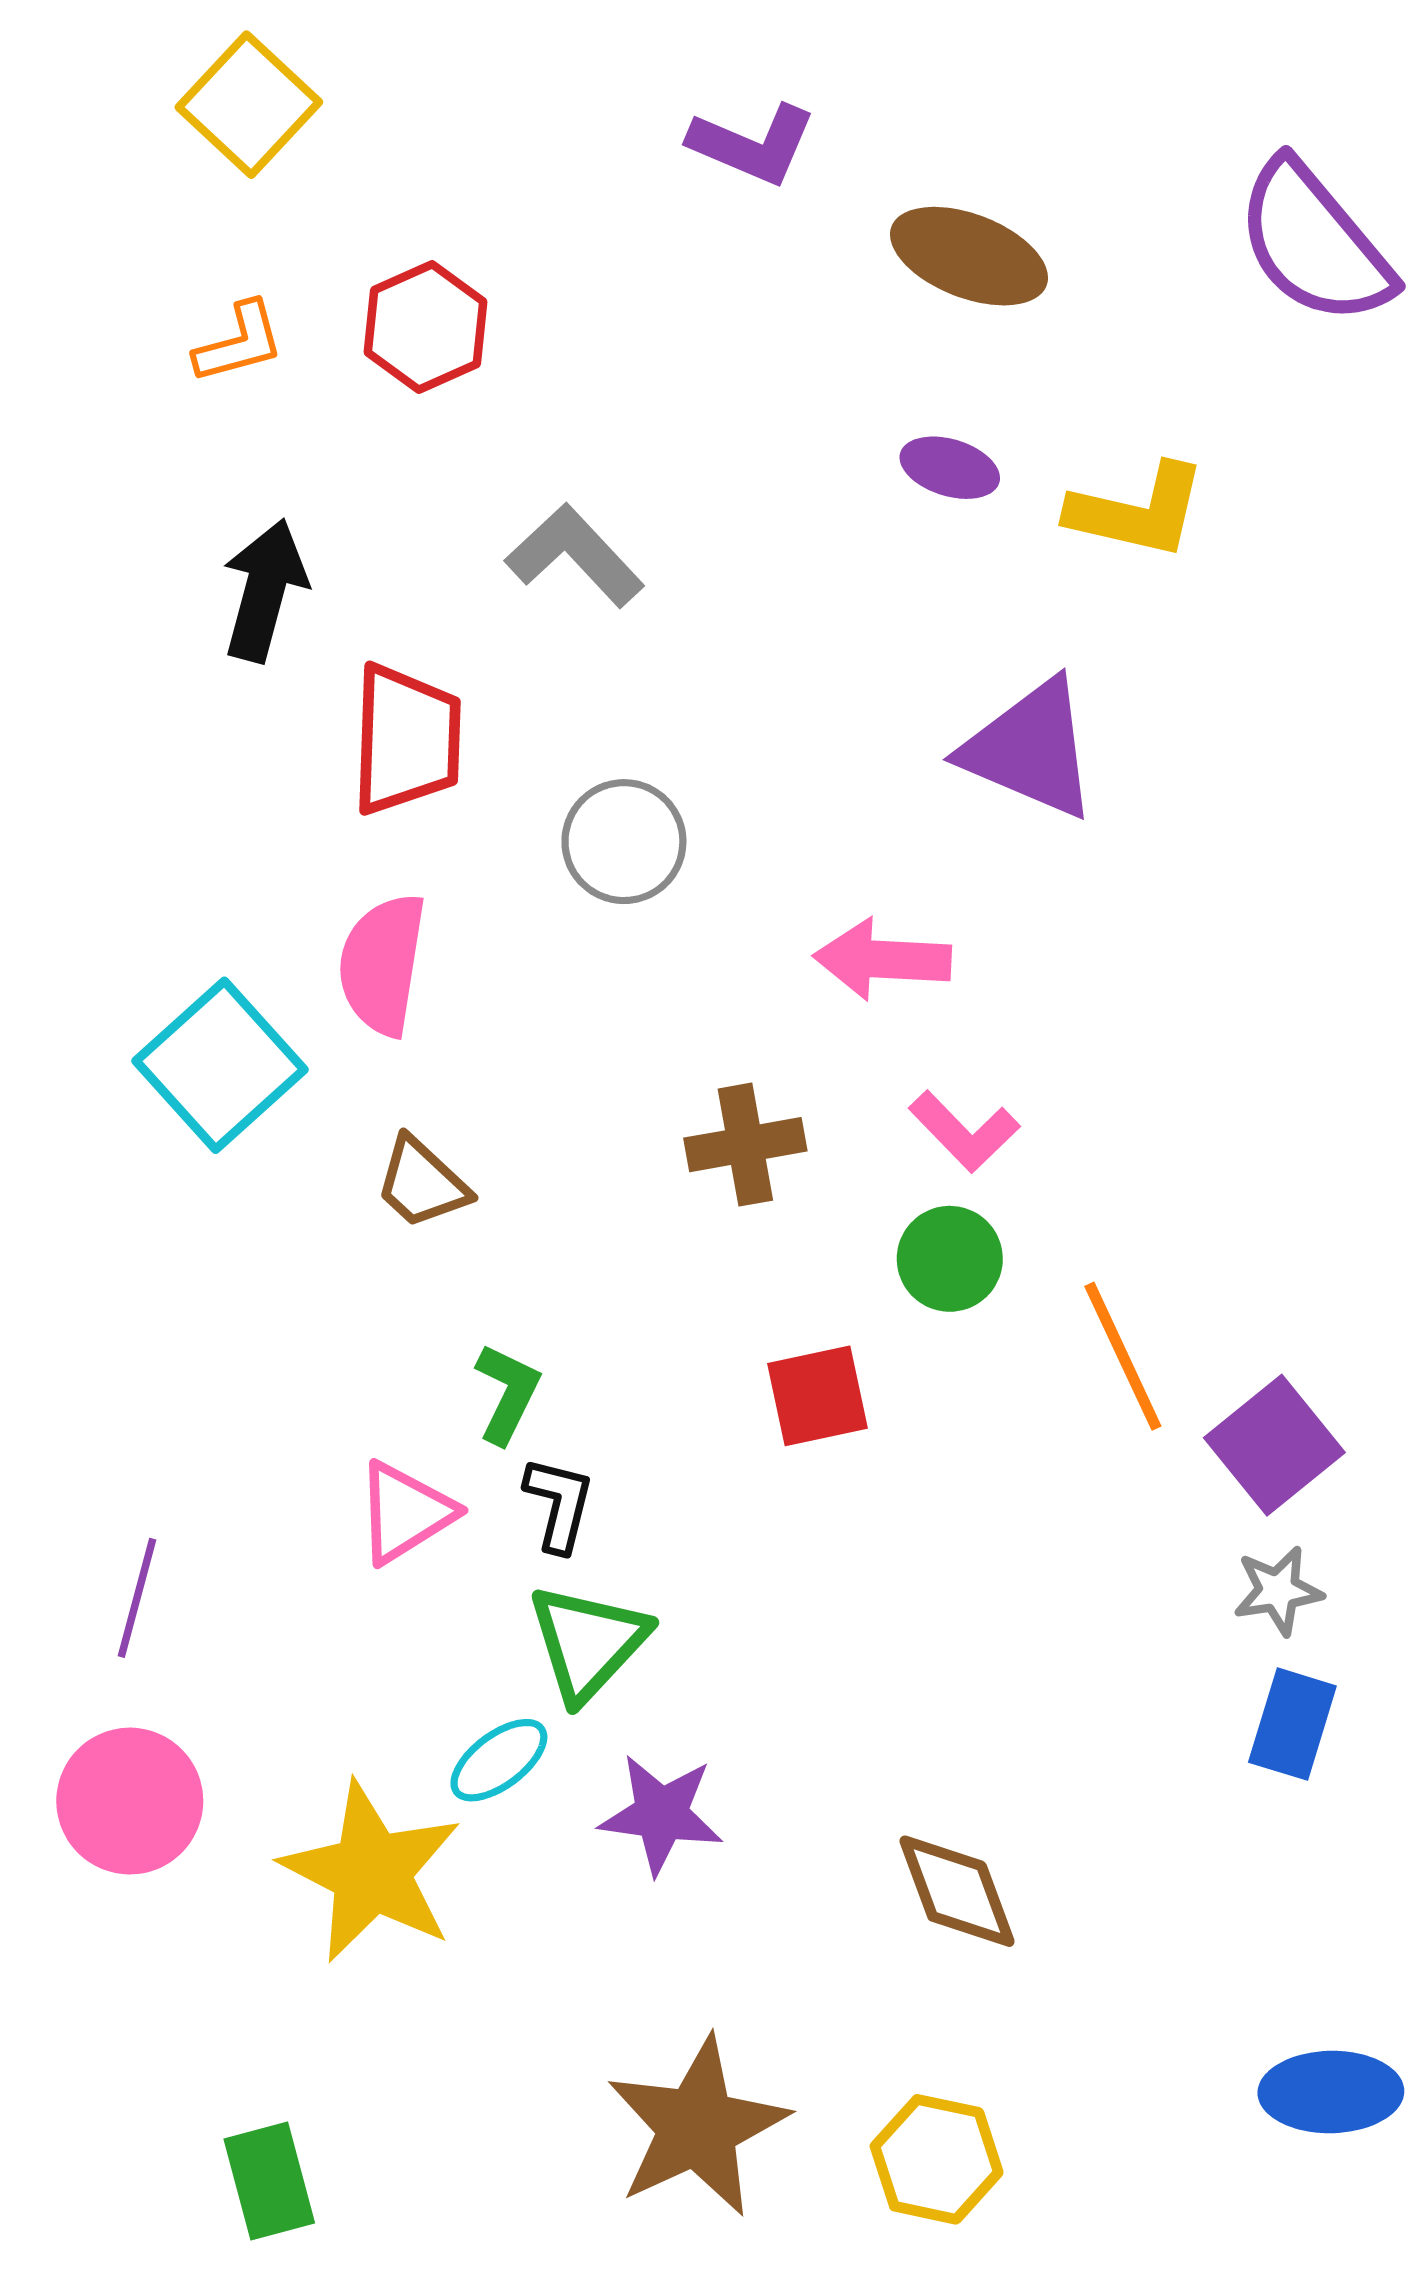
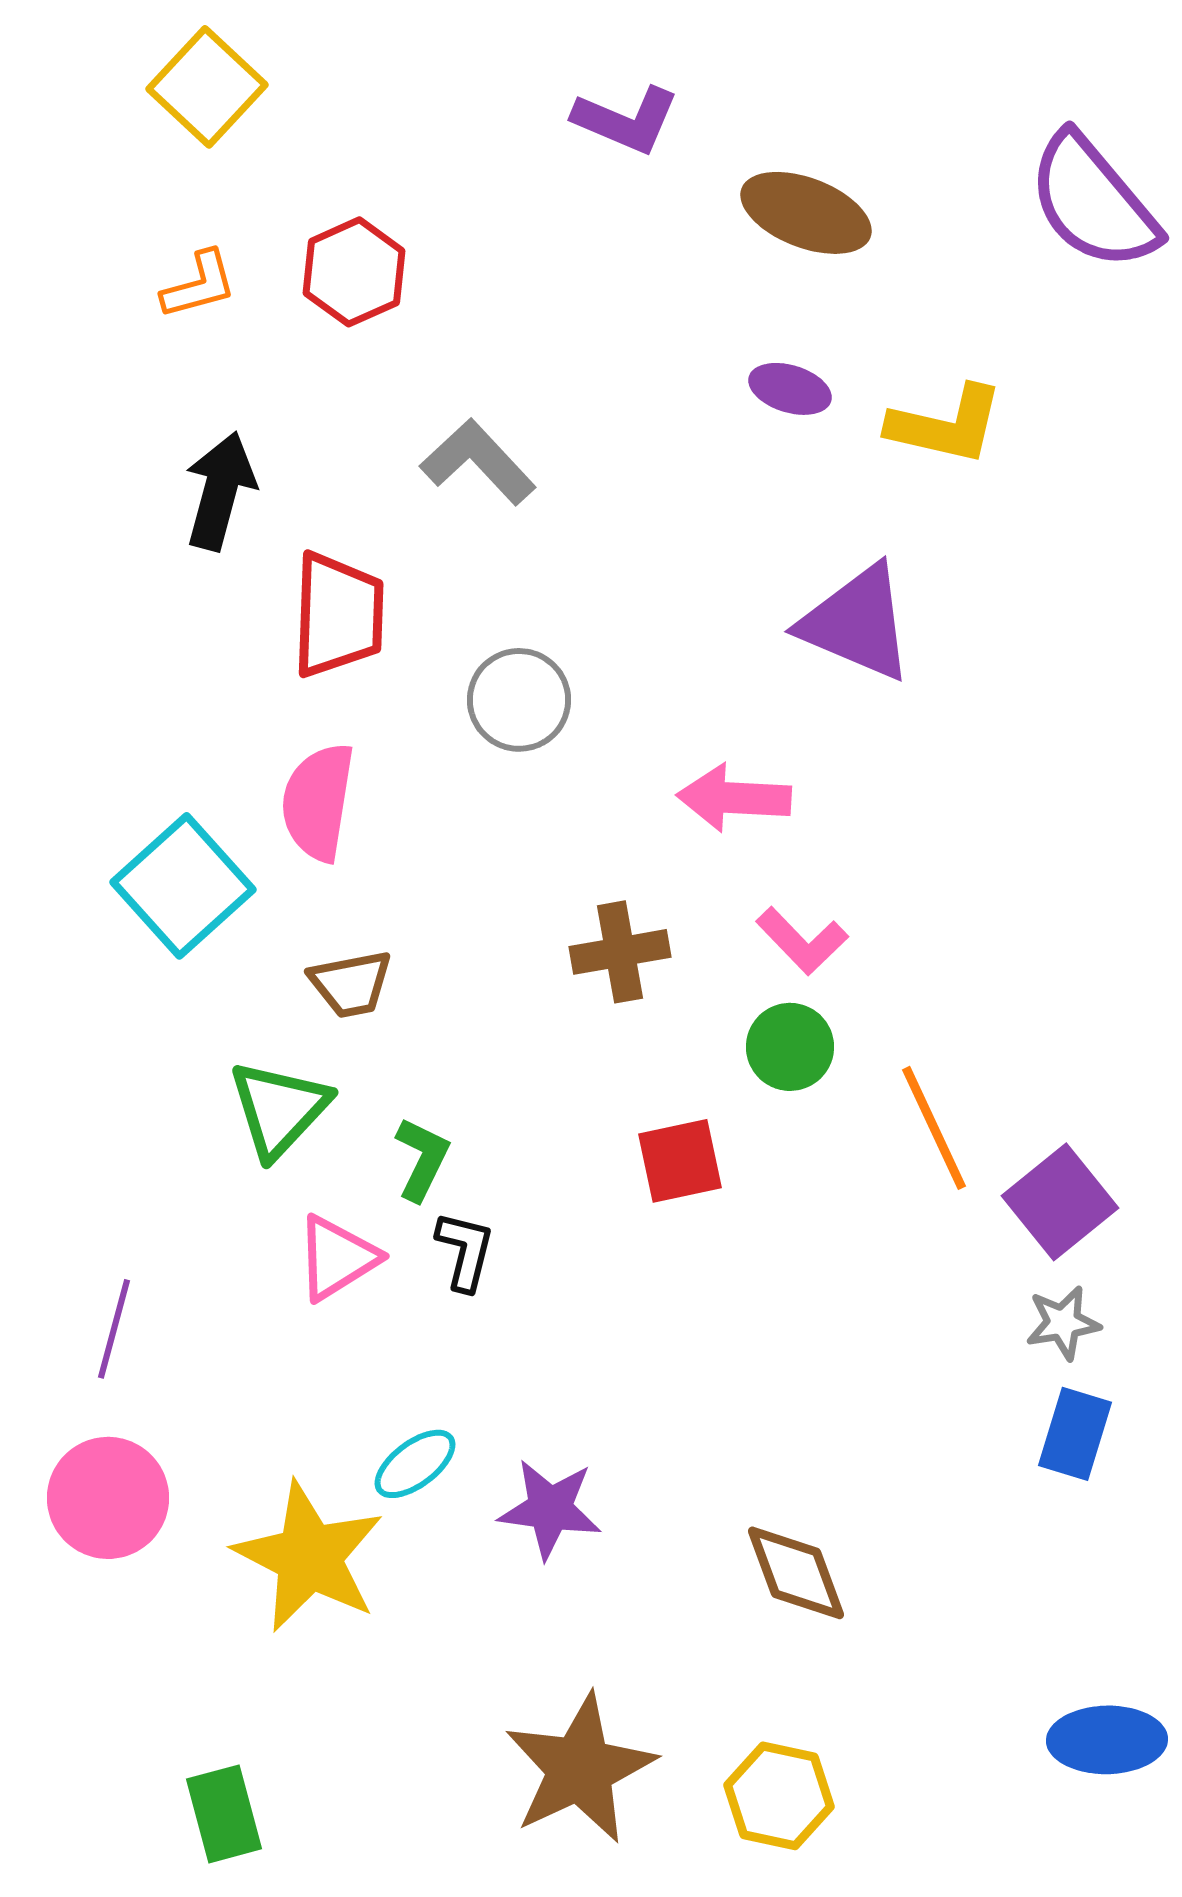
brown trapezoid: (422, 1183) -> (351, 984), turned -54
green triangle: (588, 1642) -> (279, 1109), moved

